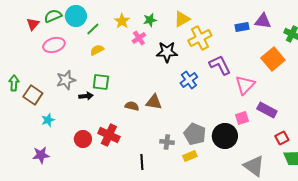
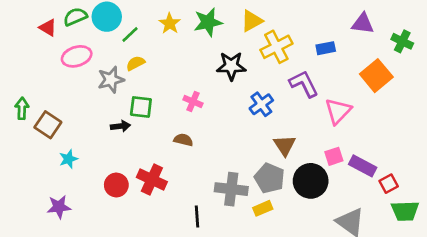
green star: (150, 20) -> (208, 22), size x1.5
red triangle: (33, 24) -> (48, 28), turned -40
blue rectangle: (242, 27) -> (326, 48), moved
pink cross: (139, 38) -> (193, 102), moved, turned -32
gray star: (66, 80) -> (111, 80), moved
brown triangle: (154, 102) -> (285, 145), moved, turned 48
purple rectangle: (267, 110) -> (363, 166), moved
gray cross: (167, 142) -> (231, 189), size x1.6

